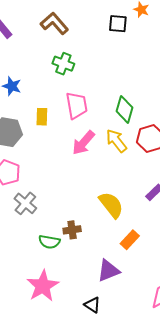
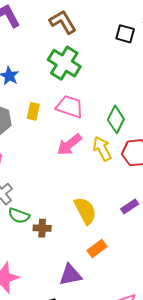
green cross: (63, 64) -> (64, 63), size x1.5
pink trapezoid: (77, 105) -> (70, 107), turned -72
green semicircle: (49, 242) -> (19, 216), moved

